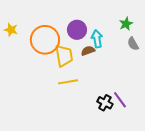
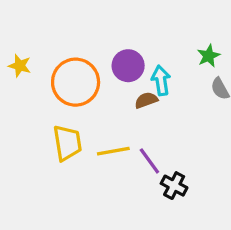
yellow trapezoid: (64, 56) -> (67, 143), moved
purple line: (120, 100) -> (149, 161), moved

